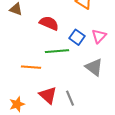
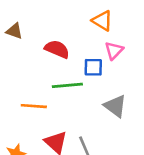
pink triangle: (99, 36) -> (114, 50), moved
blue square: (77, 37) -> (93, 67), turned -35

